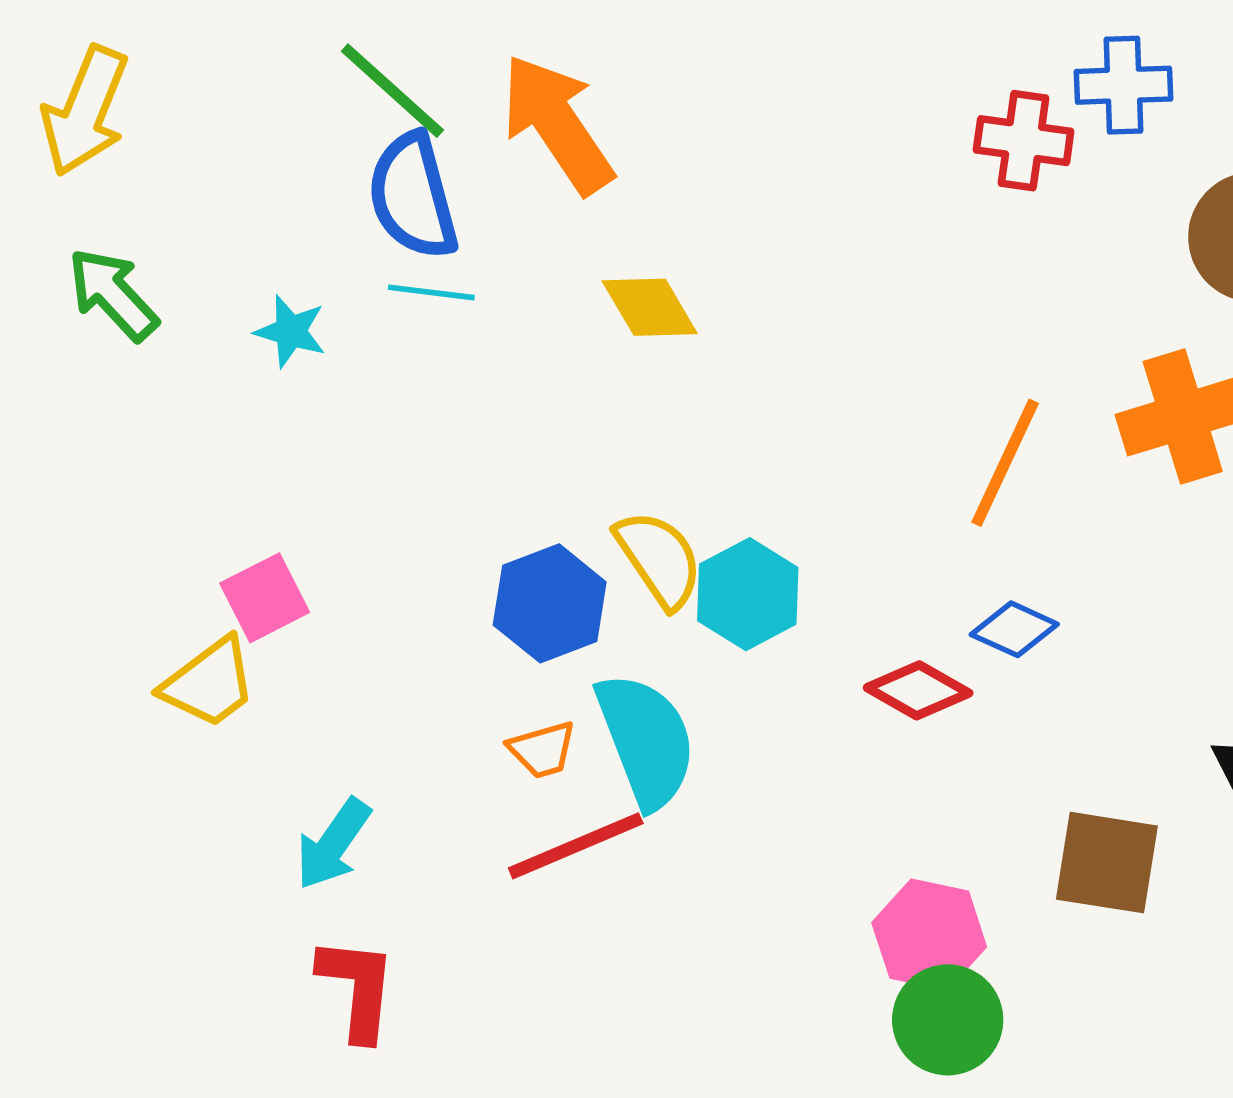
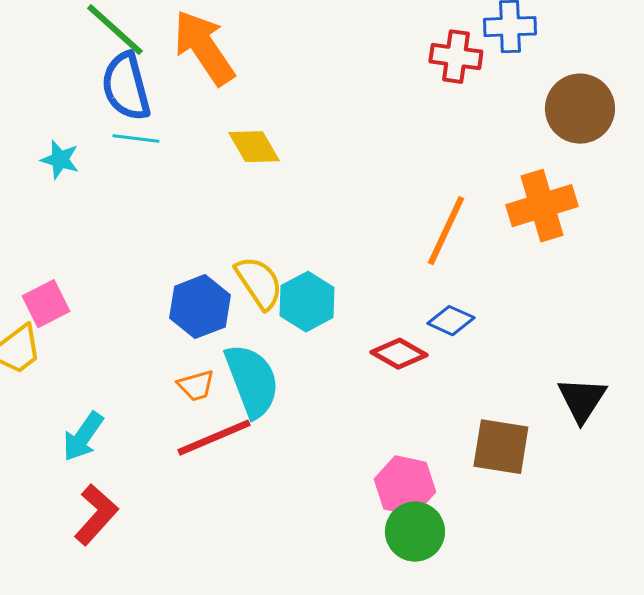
red L-shape: (357, 988) -> (96, 515), turned 36

